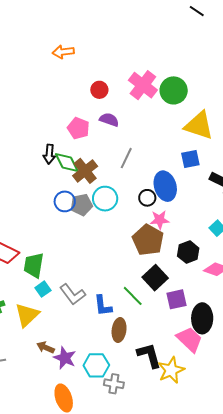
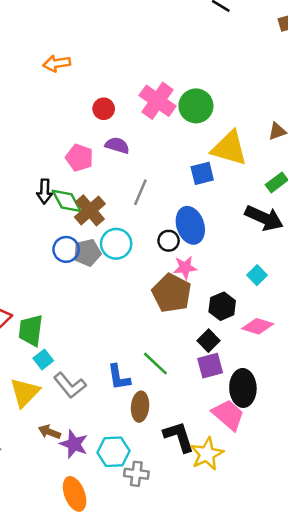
blue square: (190, 159) -> (202, 173), moved
black square: (155, 278) -> (209, 341), moved, size x0.7
gray L-shape: (73, 294) -> (70, 385), moved

